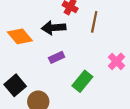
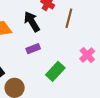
black arrow: (54, 28) -> (32, 22), turned 60

